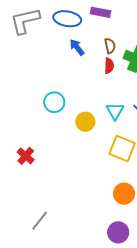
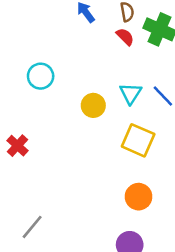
red semicircle: (109, 66) -> (125, 37), turned -49
cyan circle: (54, 102) -> (41, 76), moved

